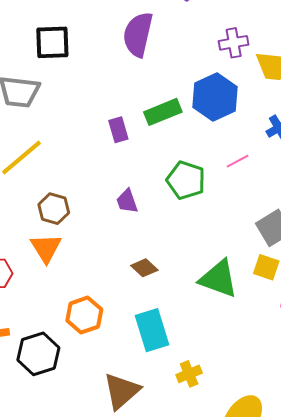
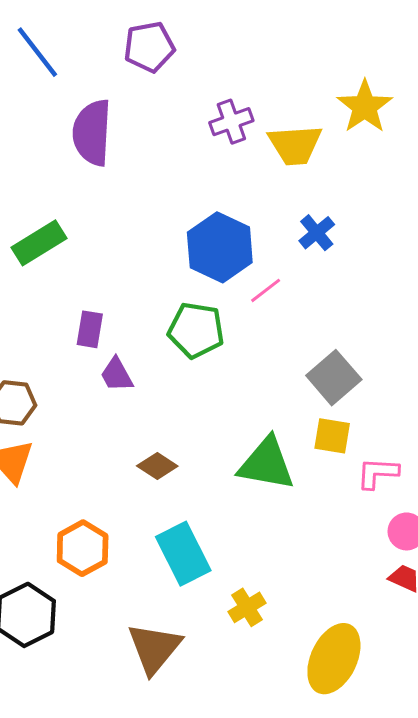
blue hexagon: (215, 97) -> (220, 247), moved
green rectangle: (163, 112) -> (39, 243), moved
purple rectangle: (118, 130) -> (90, 329), moved, turned 35

